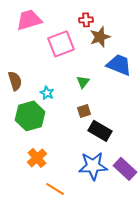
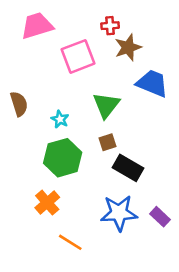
green triangle: (83, 82) -> (106, 105), size x1.6
green hexagon: (30, 116) -> (63, 158), moved
purple rectangle: (125, 169) -> (160, 217), size x0.7

